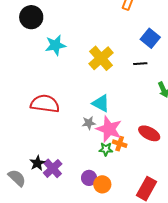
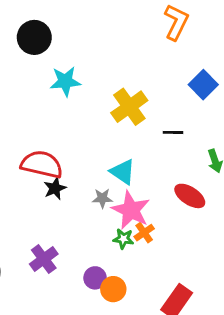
black line: (140, 64) -> (173, 132), moved
red ellipse: (149, 133) -> (190, 196), moved
orange cross: (120, 144) -> (144, 233), turned 32
black star: (37, 163) -> (55, 188), moved

